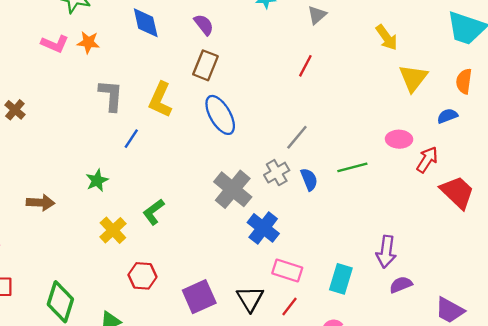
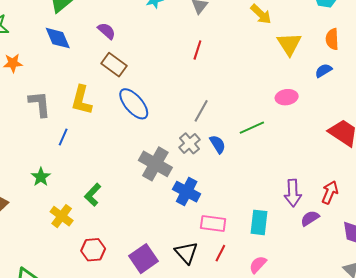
brown rectangle: (205, 65) -> (114, 65), turned -65
red arrow: (427, 160) -> (330, 192), moved

